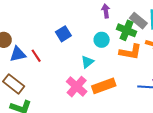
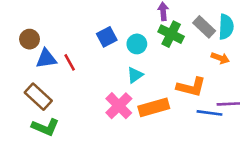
green cross: (127, 30) -> (171, 34), moved
cyan circle: (102, 40) -> (137, 44), moved
orange L-shape: (130, 52) -> (191, 87), moved

